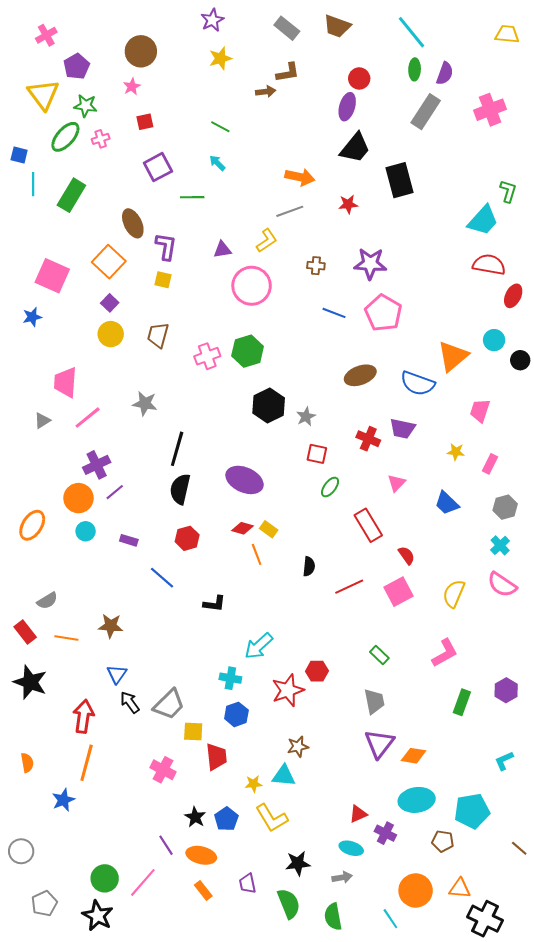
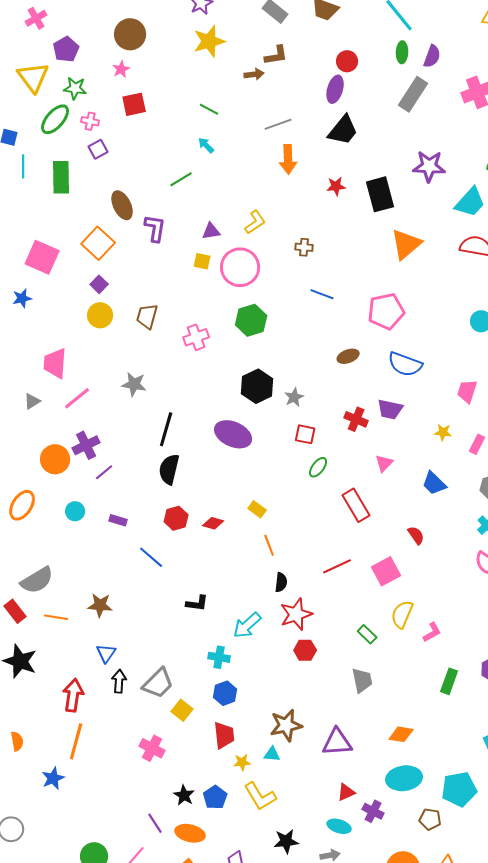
yellow star: (220, 58) -> (209, 41), size x1.4
red square: (145, 122) -> (134, 104), size x1.4
pink cross: (101, 139) -> (90, 121), turned 30
purple square: (158, 167) -> (98, 149), moved, size x0.7
orange arrow: (300, 177) -> (288, 159), turned 76
black rectangle: (399, 180) -> (380, 194), moved
green rectangle: (71, 195) -> (61, 177), turned -32
green line: (192, 197) -> (181, 179), turned -30
gray line: (290, 211) -> (278, 124), moved
purple star: (370, 264) -> (429, 166), moved
yellow square: (163, 280) -> (202, 261), moved
pink pentagon: (383, 313) -> (386, 311), moved, turned 30
green hexagon: (248, 351) -> (251, 320), moved
orange triangle: (453, 356) -> (406, 244), moved
brown ellipse: (360, 375) -> (348, 356), size x0.7
purple ellipse: (245, 480) -> (233, 434), moved
orange circle: (78, 498) -> (55, 459), moved
red diamond: (242, 528) -> (213, 523), moved
orange line: (257, 554) -> (269, 545), moved
red semicircle: (407, 555) -> (416, 535), moved
black semicircle: (309, 566) -> (281, 582), moved
yellow semicircle: (454, 594) -> (402, 614), moved
gray semicircle: (47, 601) -> (37, 580), size x1.6
black L-shape: (214, 604) -> (197, 603), moved
pink L-shape: (445, 653) -> (432, 632), size x0.7
red star: (288, 690) -> (296, 614), moved
black arrow: (130, 702) -> (119, 681), turned 40
yellow square: (193, 732) -> (182, 710), turned 35
purple triangle: (379, 744) -> (337, 742), moved, turned 48
brown star: (298, 747) -> (286, 725), size x1.5
red trapezoid: (216, 757) -> (224, 735), moved
cyan triangle: (284, 776) -> (272, 754), size x0.7

